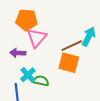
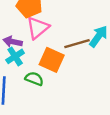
orange square: (69, 63) -> (52, 60), moved
cyan cross: (28, 75) -> (15, 56), moved

